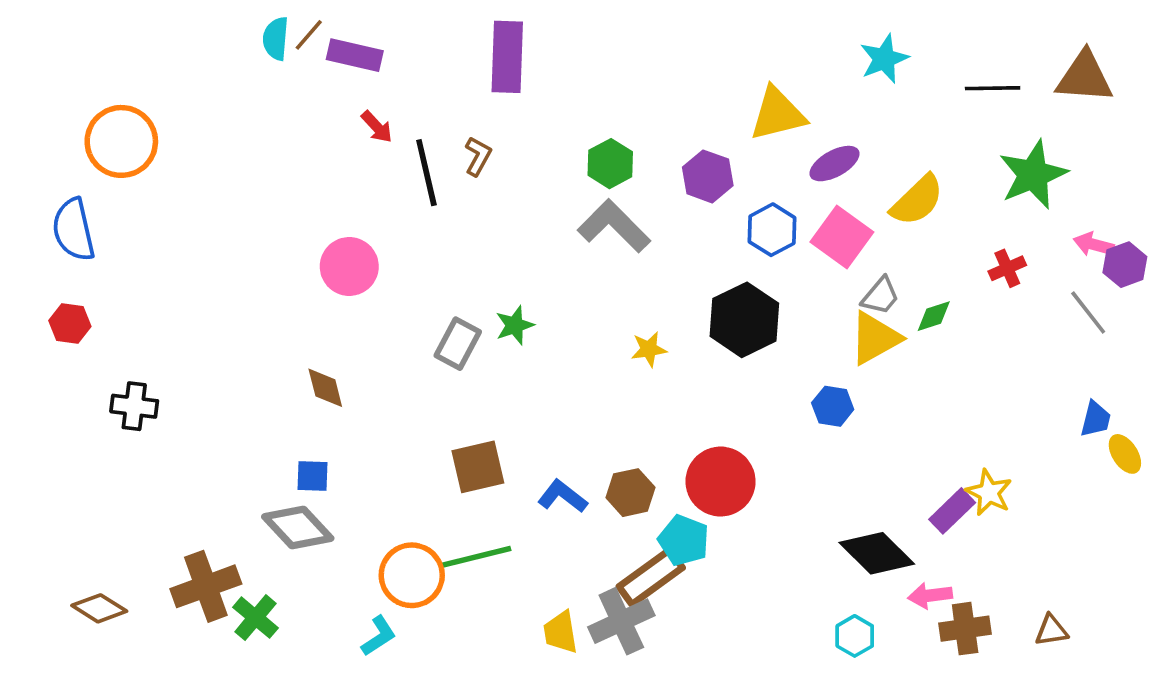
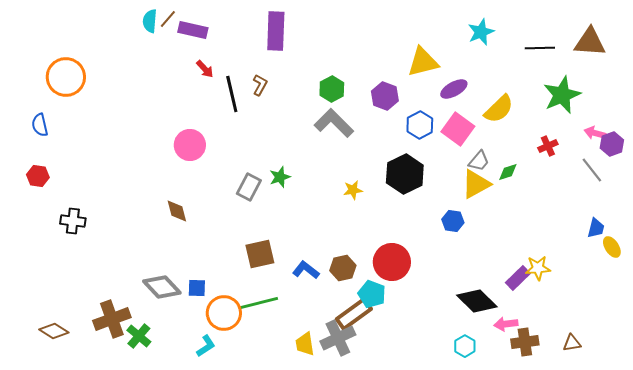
blue semicircle: (74, 230) -> (40, 125), size x0.7
blue square: (312, 476) -> (197, 288), moved
yellow star: (989, 493) -> (538, 268), turned -30

